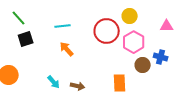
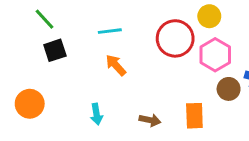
cyan arrow: (54, 82) -> (96, 114), turned 32
brown arrow: (78, 86) -> (150, 120), moved

